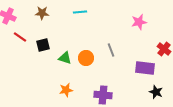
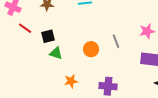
pink star: (139, 22) -> (147, 31), moved
green triangle: (65, 58) -> (56, 53), moved

